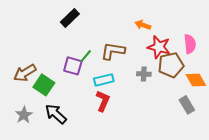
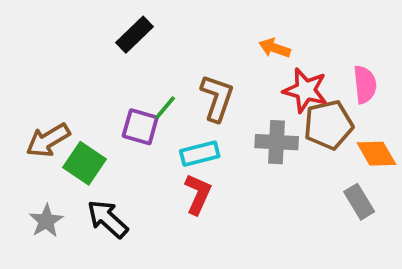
brown L-shape: (113, 51) -> (217, 98), turned 100
gray cross: (144, 74) -> (277, 142), size x1.5

